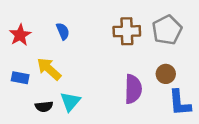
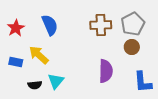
blue semicircle: (63, 31) -> (50, 25), size x1.5
brown circle: (166, 74) -> (132, 47), moved

